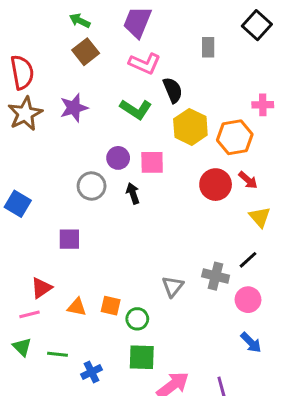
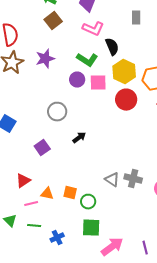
purple circle: (118, 158) -> (77, 80), moved
pink square: (152, 162) -> (98, 83), moved
red circle: (216, 185) -> (126, 100), moved
black arrow: (133, 193) -> (79, 138), moved, turned 72
purple square: (69, 239) -> (42, 148), turned -35
gray cross: (216, 276) -> (133, 179), moved
gray triangle: (173, 286) -> (112, 180), turned -35
pink line: (30, 314) -> (31, 204), moved

